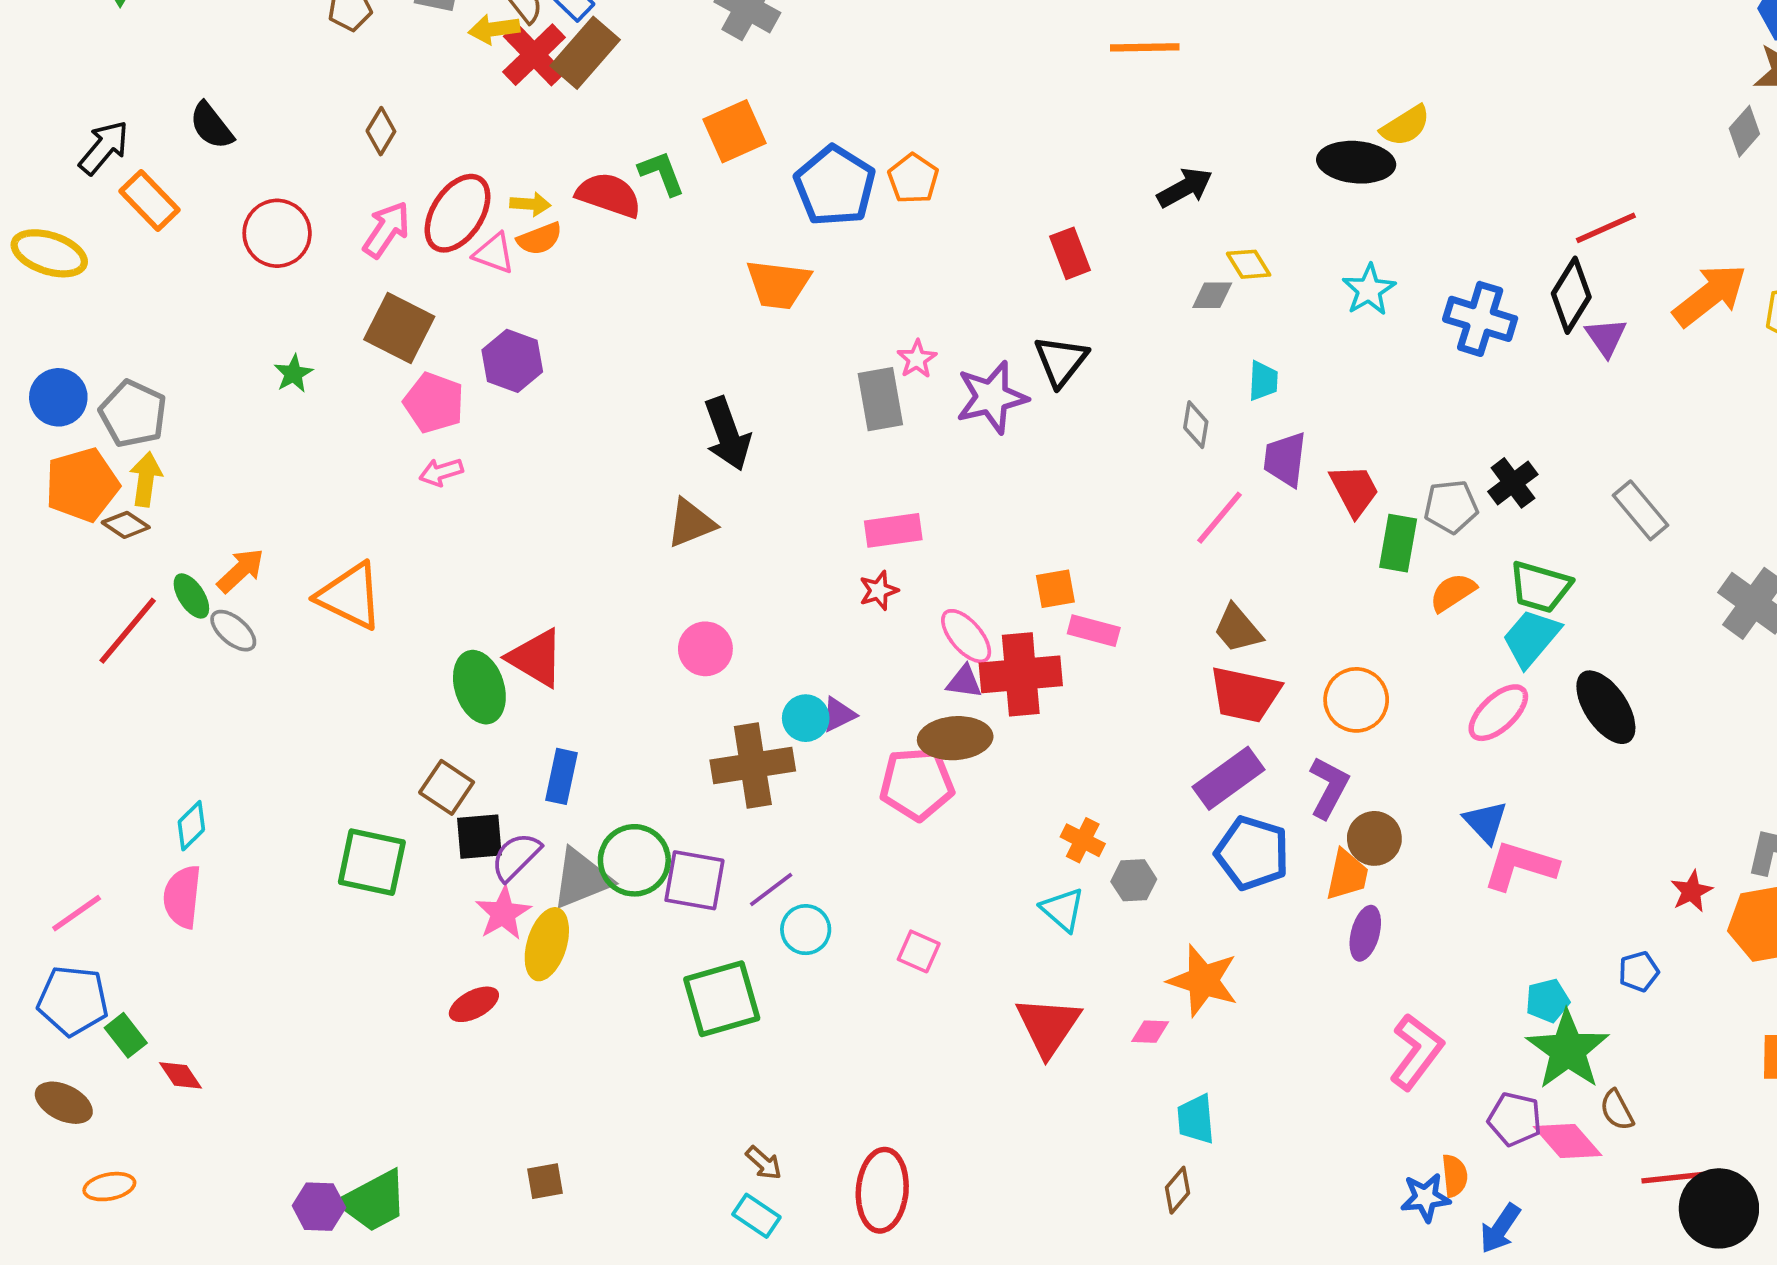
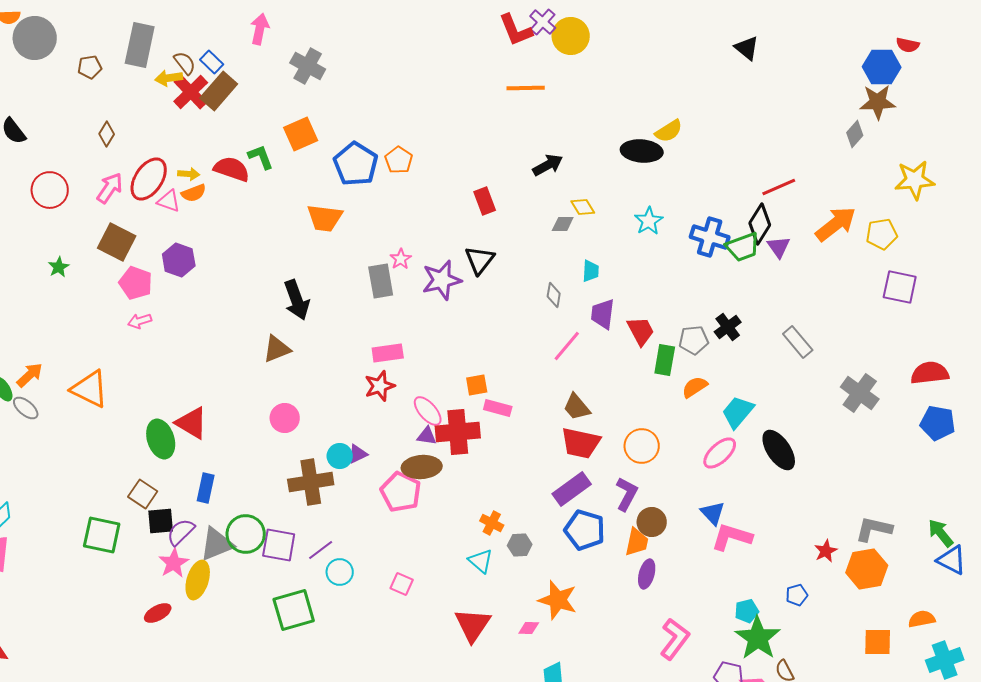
green trapezoid: (1540, 587) -> (743, 247), moved, turned -36
red star: (879, 591) -> (380, 386), size x1.4
pink pentagon: (917, 784) -> (401, 492), turned 30

